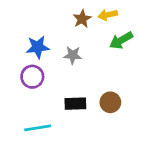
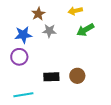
brown star: (82, 19) -> (38, 14), moved
gray star: (73, 55) -> (49, 31), moved

